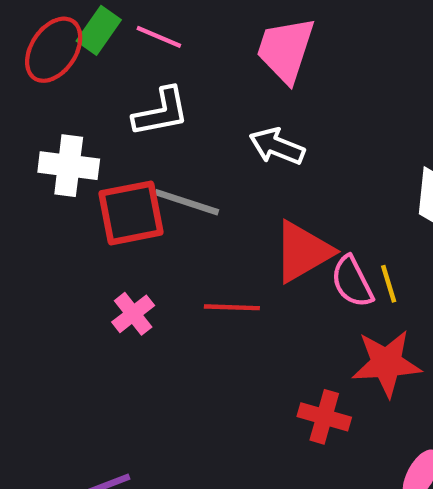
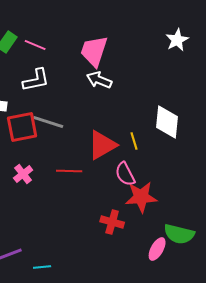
white arrow: (277, 146) -> (99, 80), moved
pink semicircle: (352, 282) -> (125, 174), moved
yellow line: (389, 284) -> (134, 141), moved

